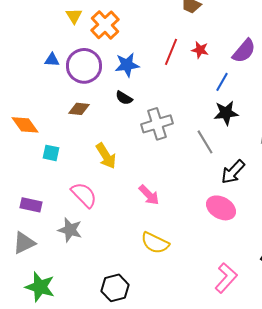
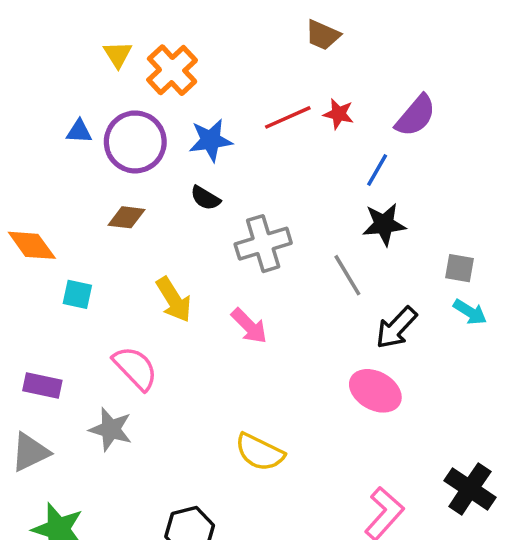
red line: (171, 52) -> (288, 117), turned 44
pink arrow: (149, 195) -> (249, 326), moved

